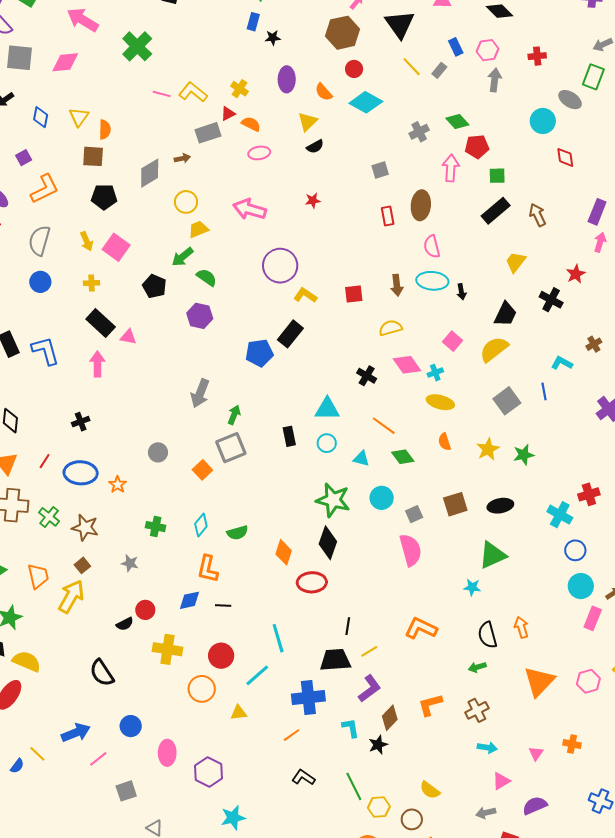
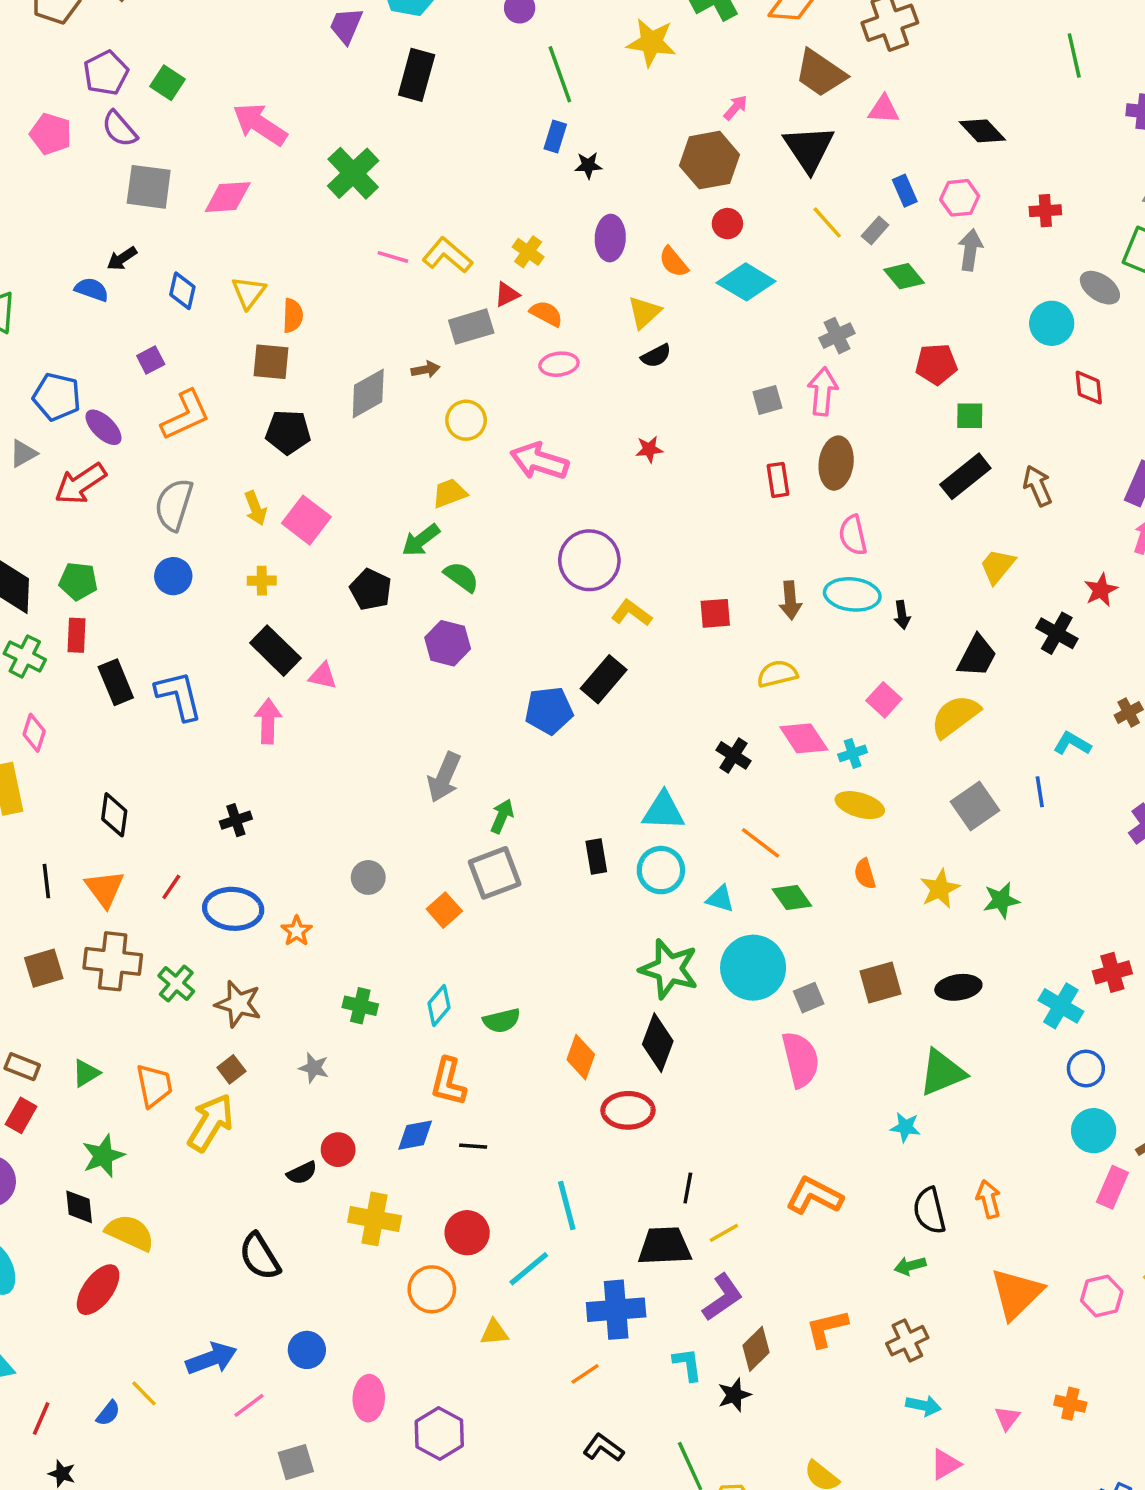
green diamond: (457, 121) -> (904, 276), moved
pink arrow: (451, 168) -> (823, 391), moved
yellow circle: (186, 202) -> (466, 420), moved
cyan circle: (327, 443) -> (661, 870), size x1.4
cyan circle: (382, 498) -> (753, 968), size x1.6

